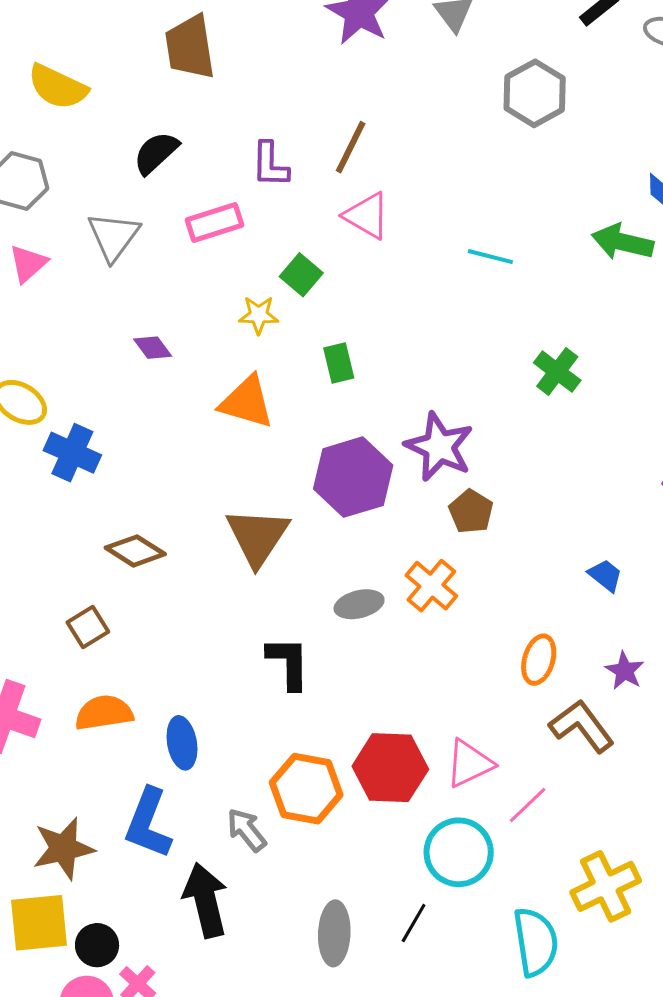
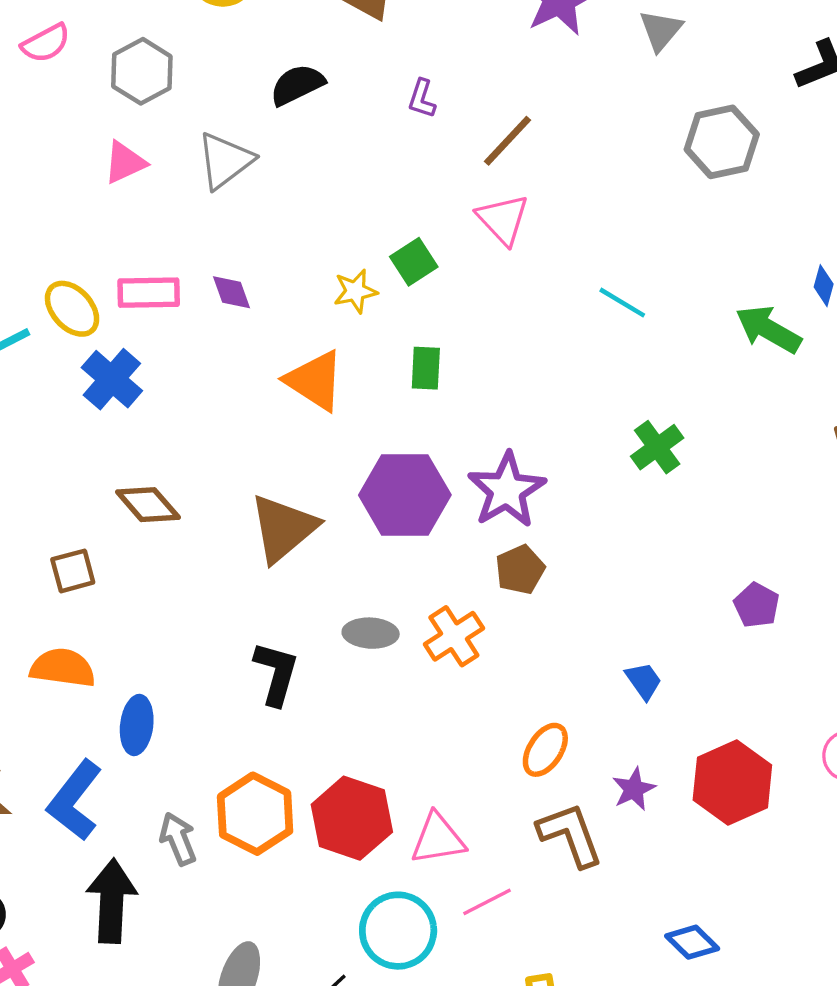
purple L-shape: (270, 165) -> (422, 99), moved, size x0.7
pink rectangle: (214, 222) -> (149, 293), moved
yellow star: (259, 315) -> (355, 291), turned -30

